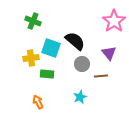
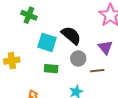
yellow cross: (31, 58) -> (12, 61), moved
green rectangle: (47, 74) -> (51, 69), moved

